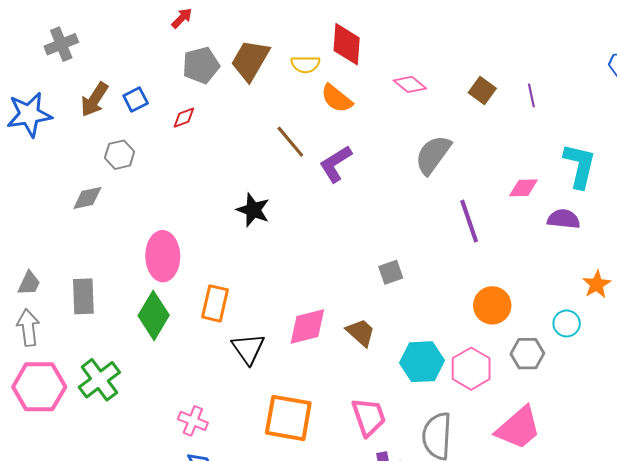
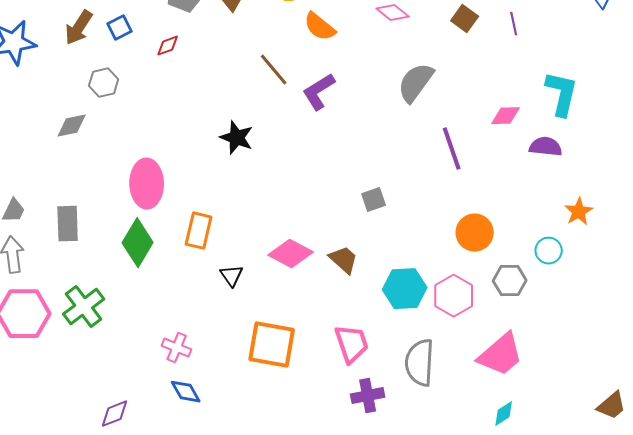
pink diamond: (307, 326) -> (291, 254), turned 42
black triangle: (248, 349) -> (232, 276), size x0.7

